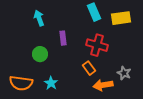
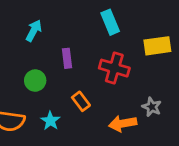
cyan arrow: (39, 18) -> (34, 31), turned 49
yellow rectangle: (121, 18) -> (157, 46), moved
orange rectangle: (89, 68) -> (81, 101), moved

